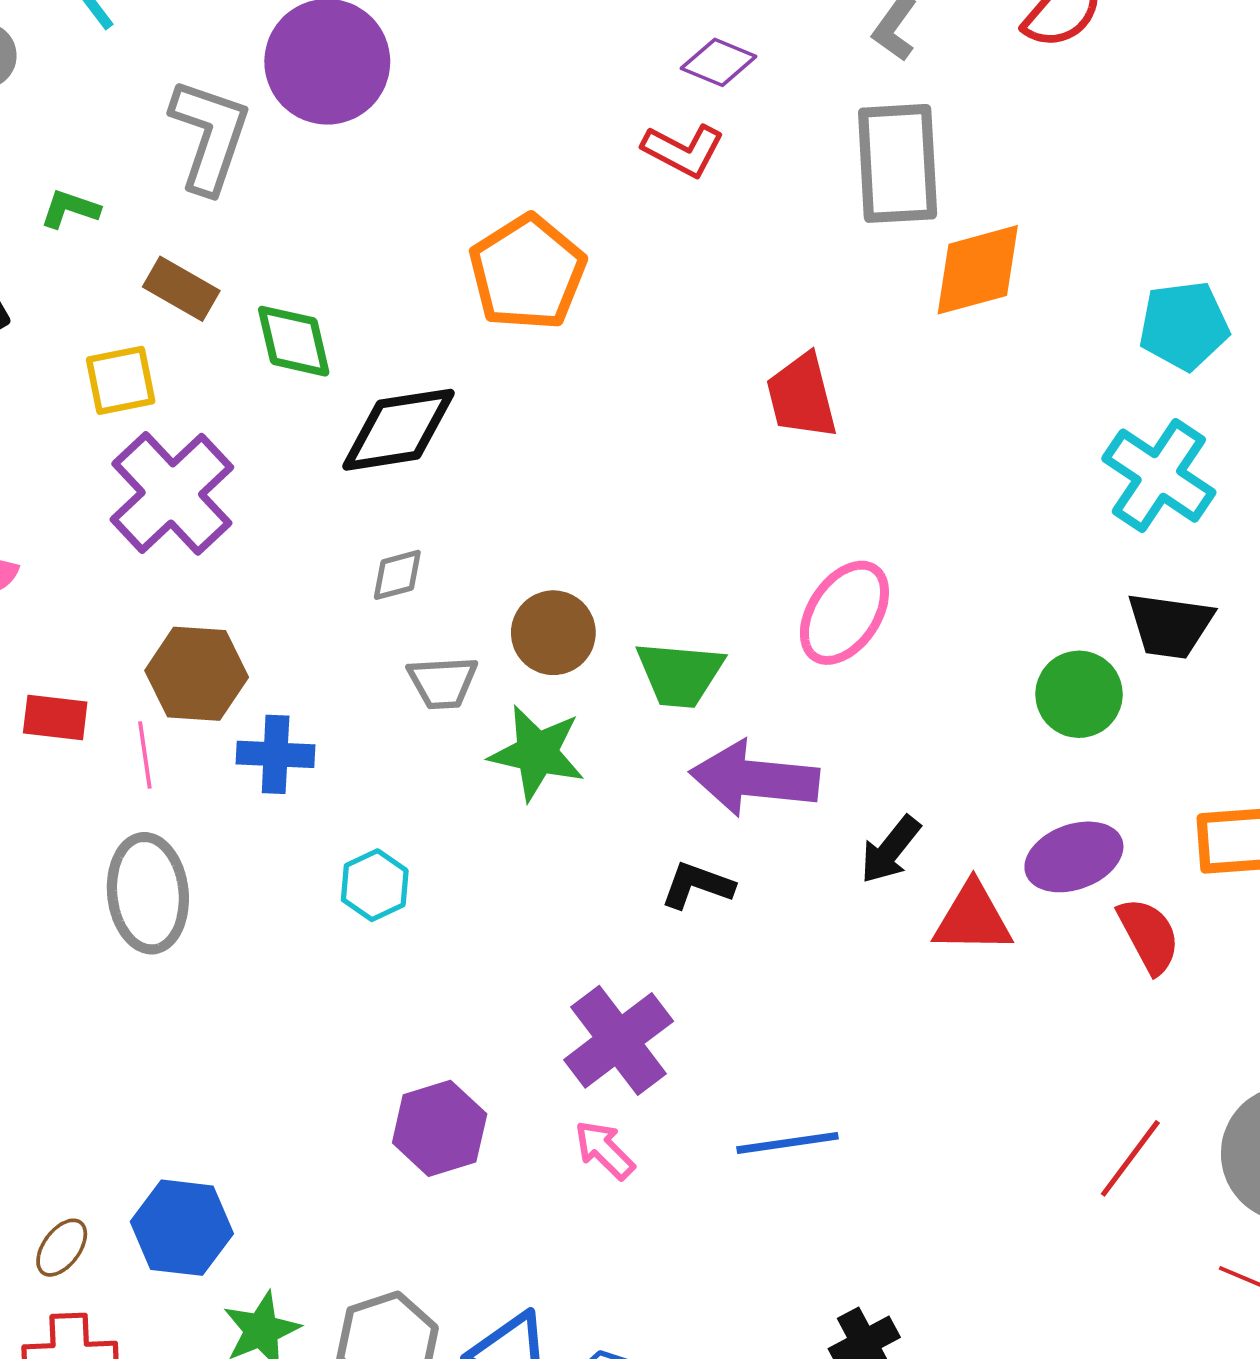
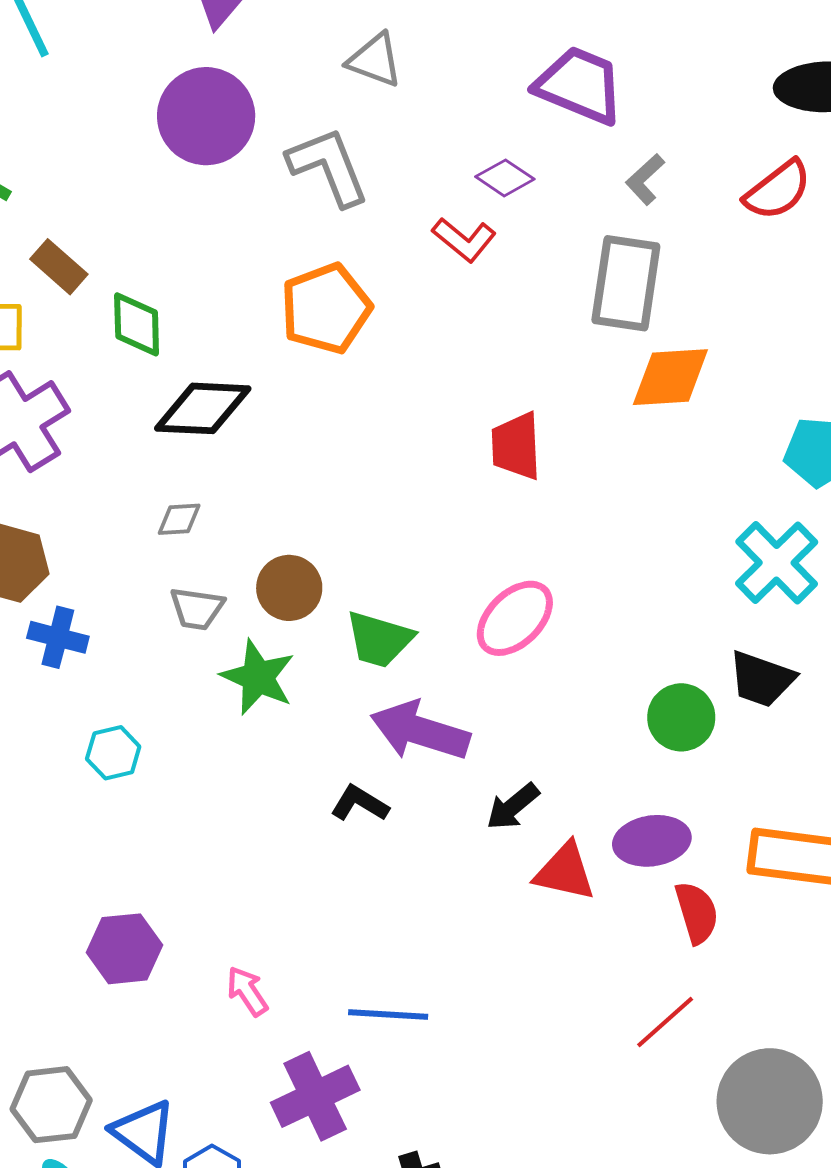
gray L-shape: (210, 136) -> (328, 166), moved, turned -52
purple cross: (619, 1040) -> (315, 1096), moved
red line: (1130, 1158) -> (665, 1022), moved

